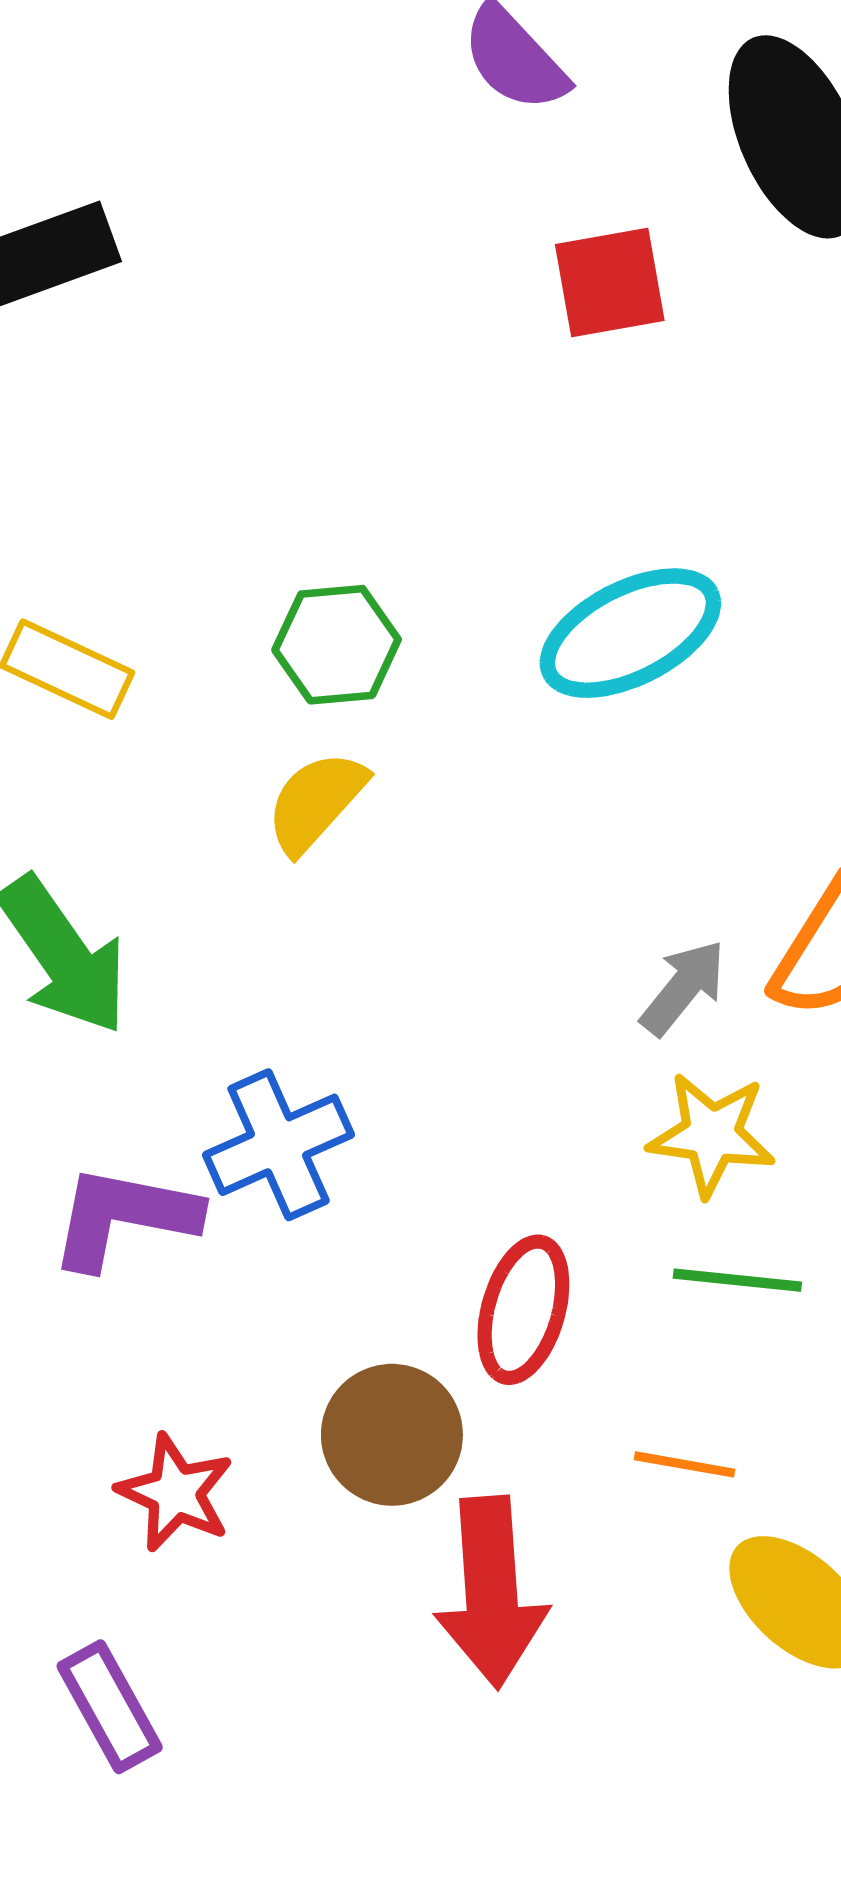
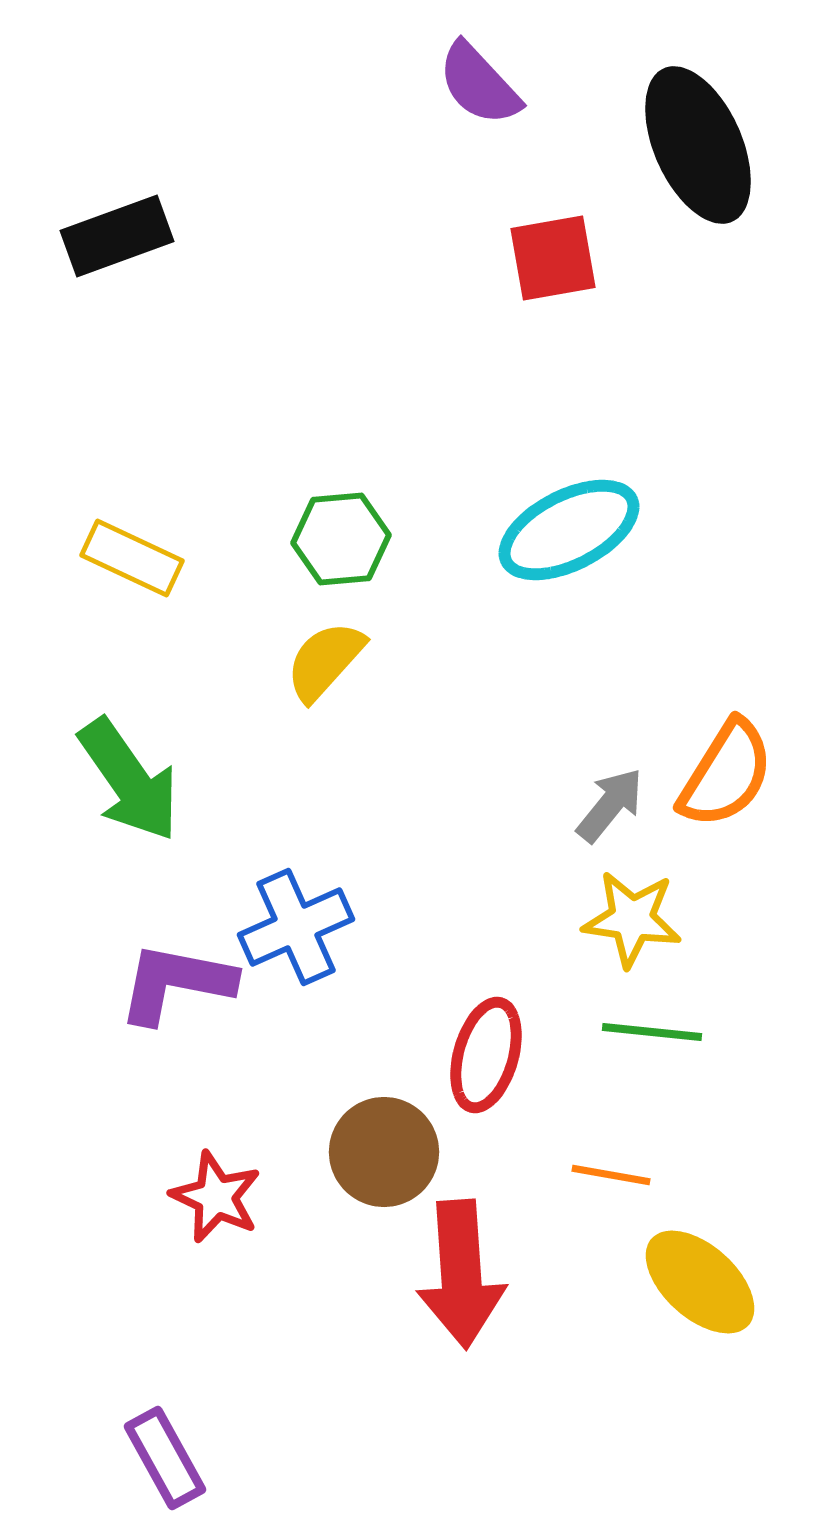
purple rectangle: (110, 1707) -> (165, 1458), moved

